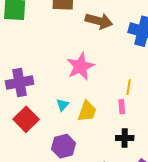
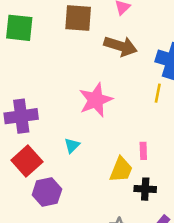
yellow line: (129, 87) -> (158, 93), moved
yellow trapezoid: (87, 111) -> (121, 170), moved
purple hexagon: (64, 146) -> (47, 192), moved

